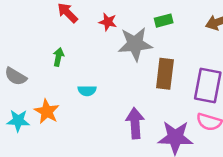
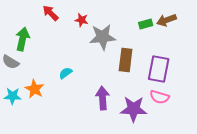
green rectangle: (164, 21) -> (146, 24), moved
green arrow: (58, 57) -> (23, 39), moved, size x1.6
cyan semicircle: (87, 91) -> (66, 73), turned 144

